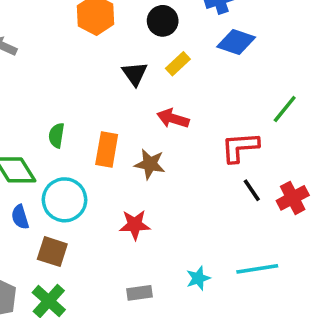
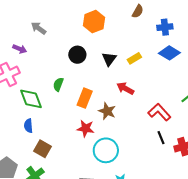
black circle: (163, 21) -> (77, 55), moved
red L-shape: (240, 147) -> (159, 112), turned 40
cyan circle: (65, 200) -> (106, 150), moved
red star: (135, 225) -> (86, 128), moved

